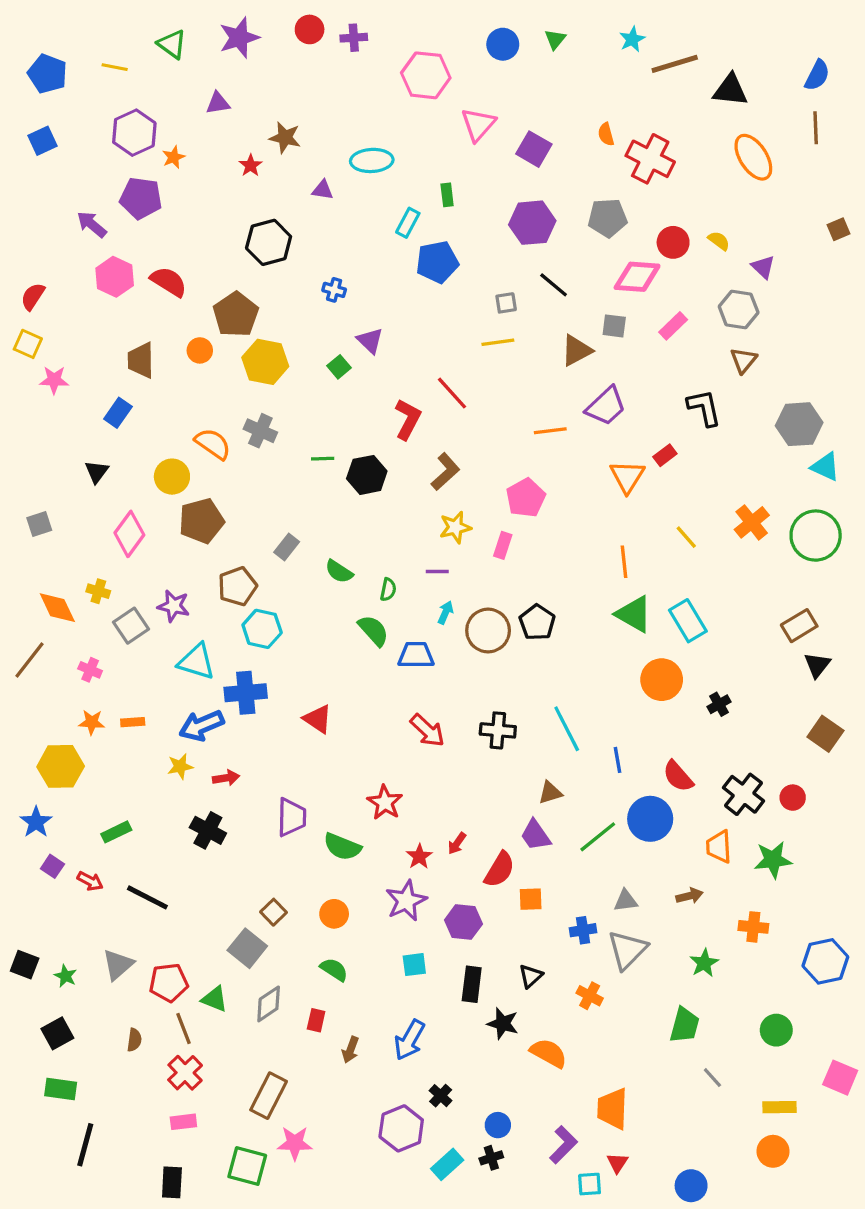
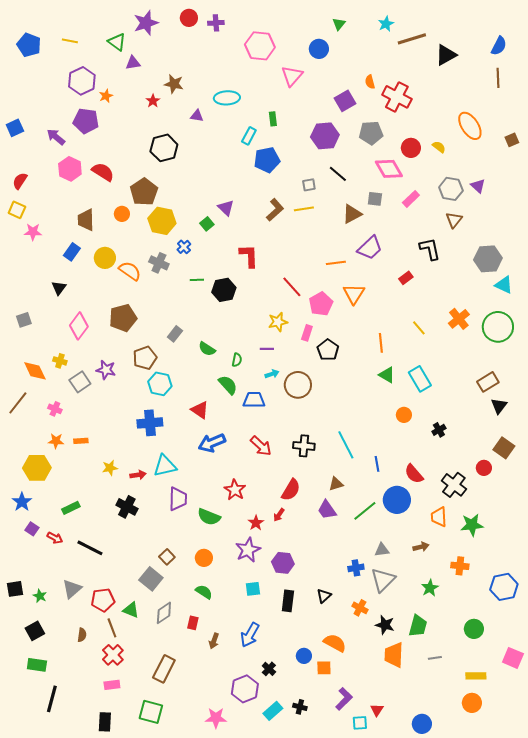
green triangle: (172, 44) -> (117, 42), moved
blue circle: (503, 44) -> (319, 49), moved
black triangle: (730, 90) -> (446, 55), turned -35
blue square: (43, 141) -> (15, 128), moved
purple square: (534, 149) -> (345, 101), moved, turned 30
orange ellipse: (753, 157) -> (470, 126), moved
purple triangle: (763, 267) -> (478, 186), moved
pink diamond: (637, 277) -> (389, 169), turned 56
blue cross: (334, 290) -> (184, 247), moved, turned 32
red line: (452, 393) -> (292, 287), moved
red L-shape: (408, 419) -> (249, 256), turned -30
brown L-shape: (445, 472) -> (275, 210), moved
yellow circle: (172, 477) -> (105, 258), moved
orange triangle: (627, 477) -> (354, 294), moved
cyan arrow: (445, 612) -> (272, 374), turned 48
green triangle: (634, 614) -> (387, 375), size x0.7
black pentagon: (537, 622) -> (328, 350), moved
cyan triangle: (197, 662) -> (165, 466), moved, turned -30
orange circle: (662, 680) -> (404, 415), size x0.6
red triangle: (318, 719) -> (200, 410), moved
blue arrow: (201, 725) -> (212, 443), moved
red circle: (793, 798) -> (484, 468), moved
red semicircle: (499, 870) -> (291, 490), moved
orange square: (531, 899) -> (324, 668), moved
black square: (25, 965) -> (15, 589), turned -30
black star: (503, 1024) -> (385, 625), moved
gray line: (712, 1078) -> (435, 658), turned -56
orange trapezoid: (612, 1109) -> (394, 655), moved
blue circle: (498, 1125) -> (304, 656), moved
pink star: (295, 1143) -> (216, 718), moved
black cross: (491, 1158) -> (300, 707), turned 32

